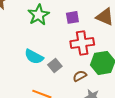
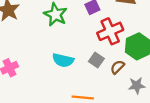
gray square: (55, 66) -> (96, 60), moved

